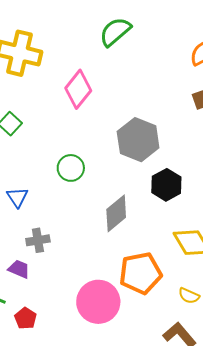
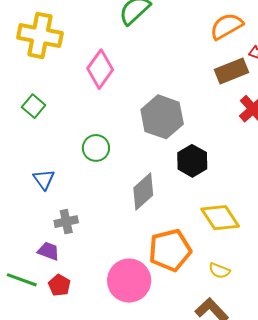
red pentagon: (25, 318) -> (59, 285), moved

